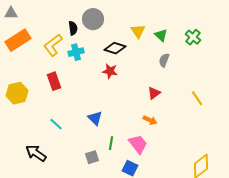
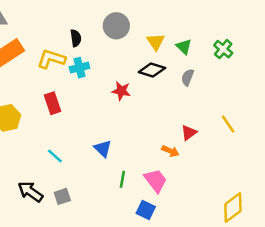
gray circle: (93, 19) -> (116, 26), moved
yellow L-shape: (53, 45) -> (51, 59), turned 55
black diamond: (115, 48) -> (152, 70), moved
red triangle: (154, 93) -> (189, 133), moved
gray square: (92, 157) -> (62, 196), moved

